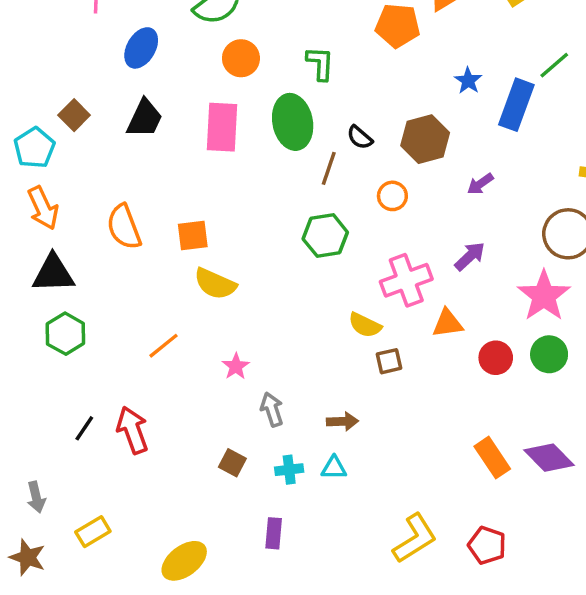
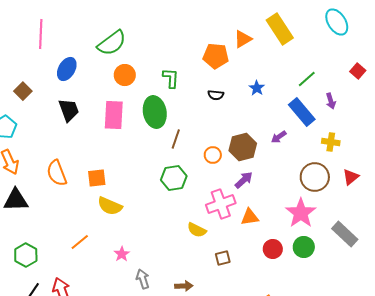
blue rectangle: (516, 105) -> (302, 112), moved, turned -60
brown square: (74, 115) -> (23, 91), moved
black trapezoid: (145, 118) -> (69, 110), turned -45
black semicircle: (360, 137) -> (216, 95), moved, turned -35
brown hexagon: (425, 139) -> (243, 147), moved
purple arrow: (480, 184) -> (279, 137), moved
purple arrow: (470, 256) -> (244, 180), moved
orange triangle: (448, 323) -> (250, 217), moved
green hexagon: (65, 334) -> (26, 255), moved
brown square: (389, 361) -> (223, 258), moved

